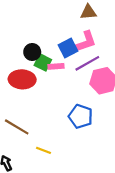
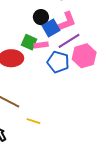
black circle: (32, 52) -> (41, 17), moved
blue pentagon: (81, 116) -> (58, 62), moved

